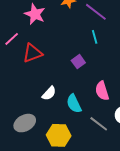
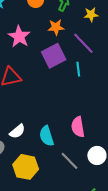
purple square: (78, 62) -> (54, 56), moved, size x1.6
white semicircle: (49, 93) -> (17, 131), moved

